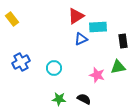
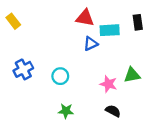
red triangle: (76, 16) -> (85, 18), turned 42
black rectangle: (123, 41) -> (138, 22), moved
black semicircle: (84, 99) -> (113, 111), moved

